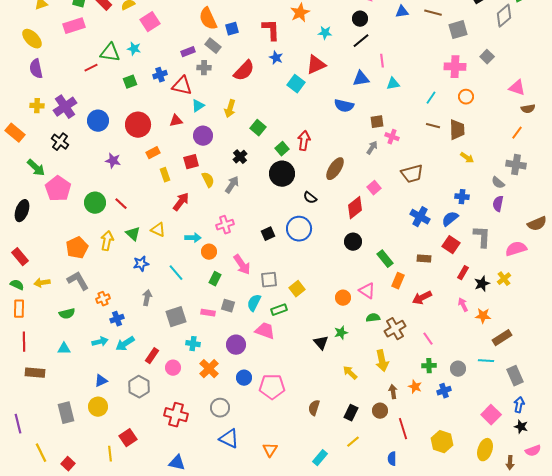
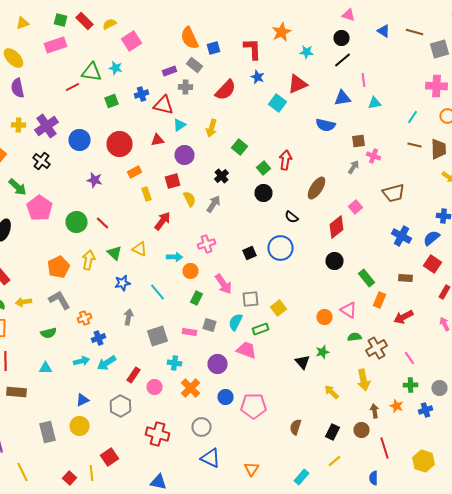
blue triangle: (402, 12) -> (384, 31), turned 40
black circle: (282, 174) -> (264, 193), size x0.7
red square: (68, 464) -> (70, 478), moved

